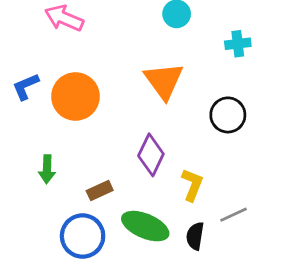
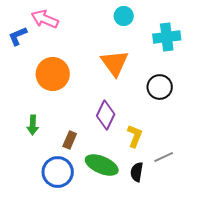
cyan cross: (238, 44) -> (167, 37), size x1.5
blue L-shape: (26, 87) -> (18, 36), moved
brown rectangle: (100, 190) -> (70, 140), turned -42

